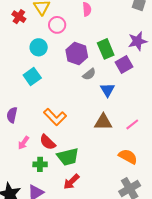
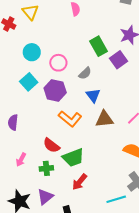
pink circle: (57, 25) -> (58, 63), moved
purple hexagon: (77, 54) -> (55, 90), moved
blue triangle: (108, 90) -> (93, 95), moved
orange L-shape: (55, 117) -> (70, 119), moved
pink arrow: (24, 143) -> (21, 160), moved

